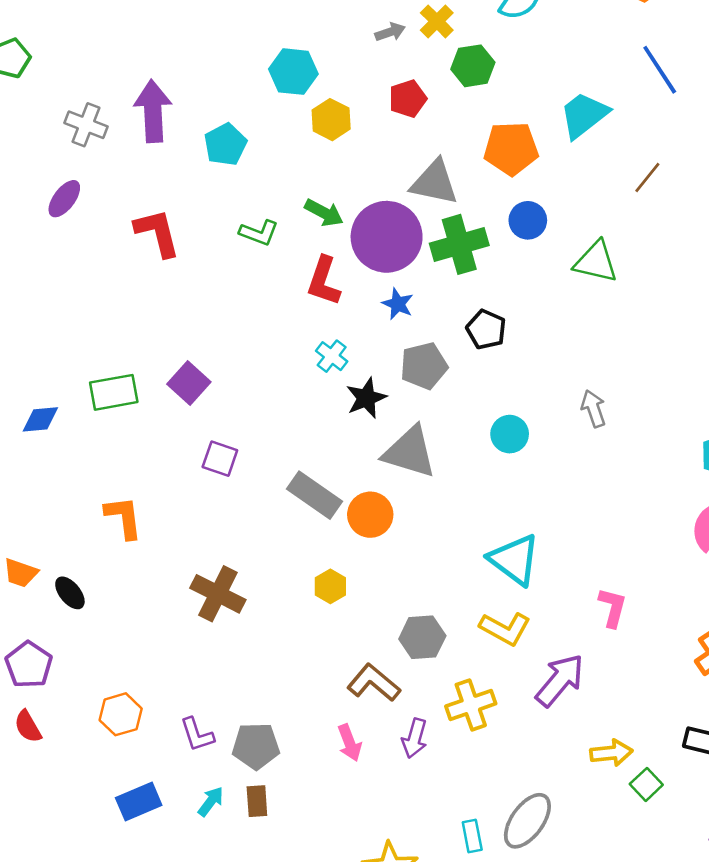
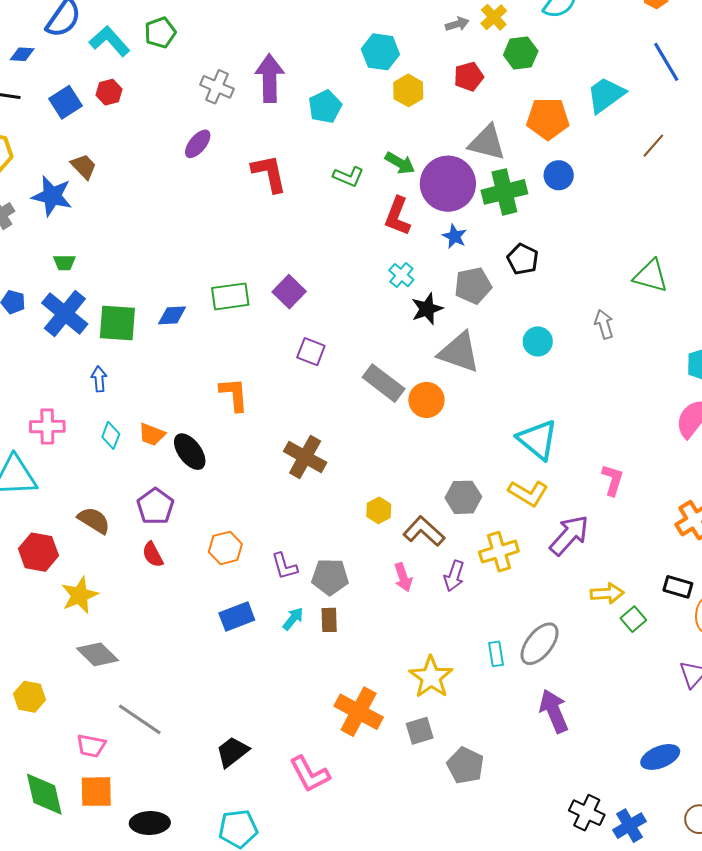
green triangle: (596, 262) -> (651, 276), moved
yellow hexagon: (330, 586) -> (379, 510), moved
black ellipse: (70, 593) -> (190, 452), size x1.4

